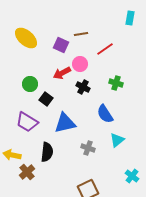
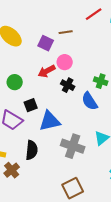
red line: (105, 49) -> (94, 14), moved
black square: (46, 99) -> (31, 105), moved, turned 32
blue semicircle: (105, 114) -> (90, 101), moved
gray cross: (88, 148) -> (73, 146), size x1.6

